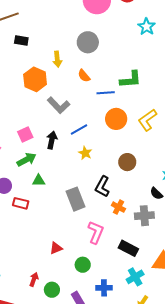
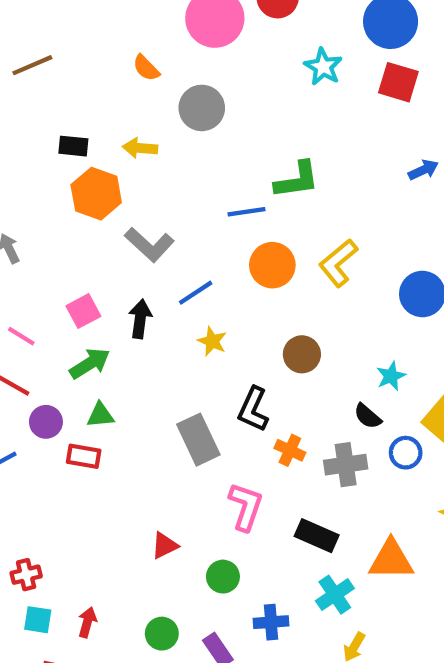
black rectangle: (21, 41) -> (73, 146), moved
yellow arrow: (57, 59) -> (140, 148), turned 105
orange semicircle: (84, 76) -> (146, 68), moved
green triangle: (39, 180) -> (100, 415), moved
red arrow: (34, 279) -> (87, 622), moved

